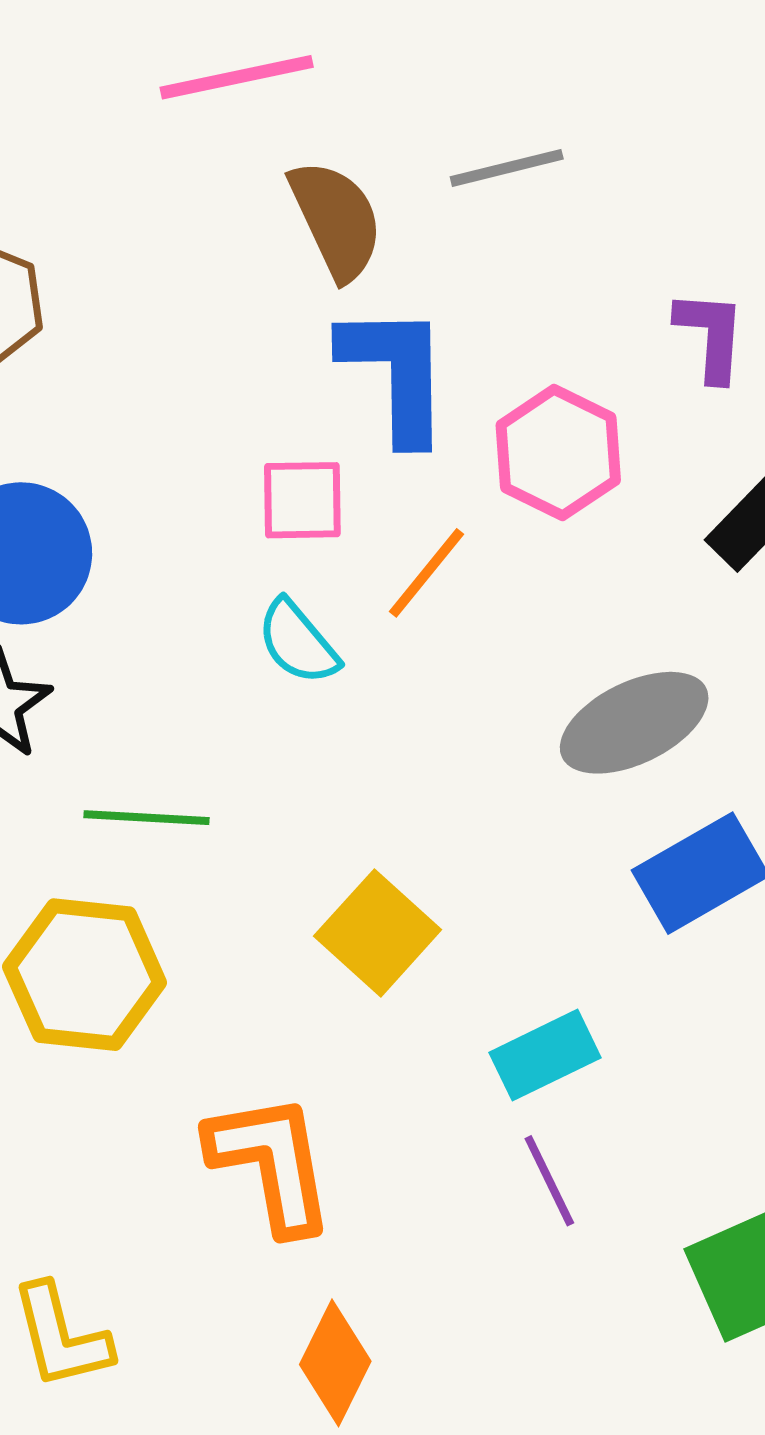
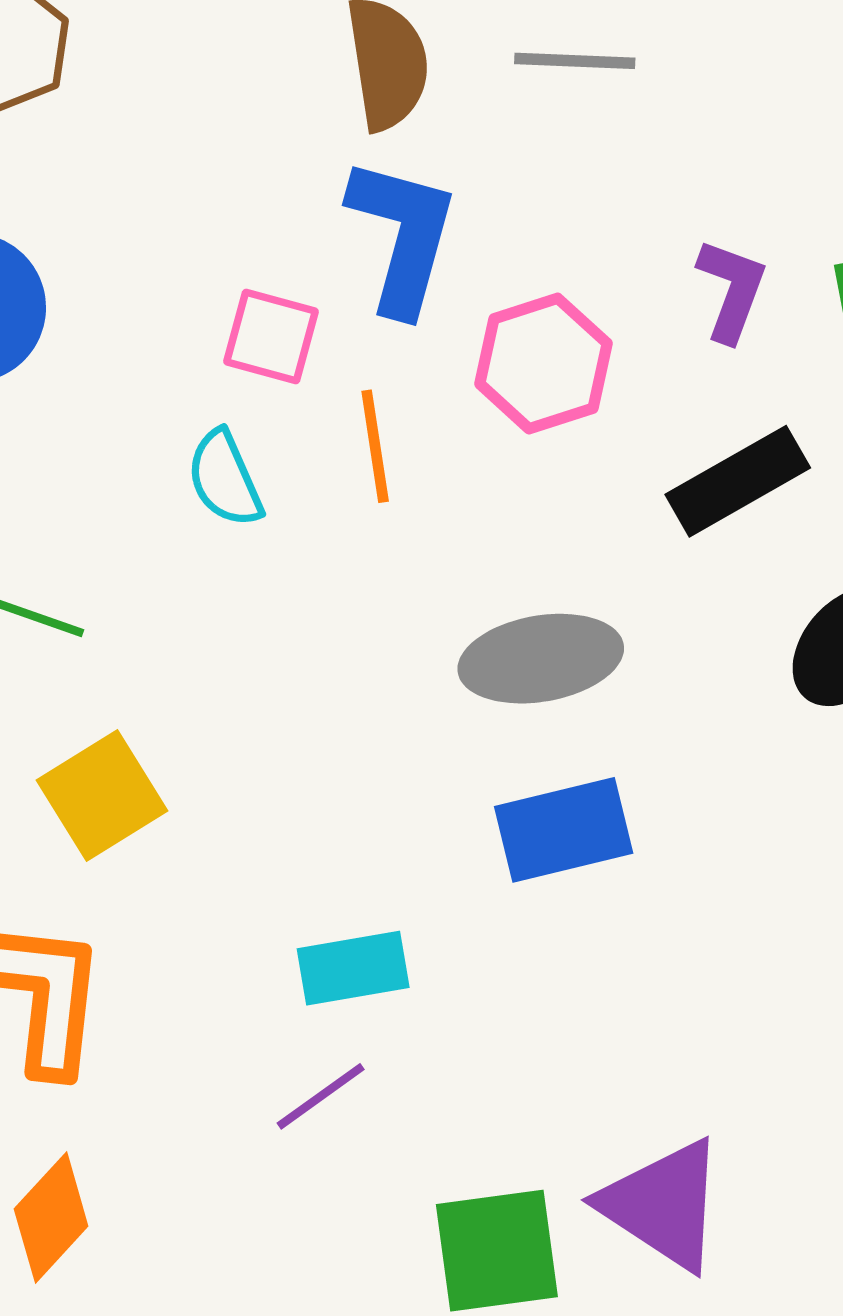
orange line: (427, 573) -> (375, 446), turned -64
yellow square: (378, 933) -> (102, 795), moved
purple line: (549, 1181) -> (321, 1096), turned 64

